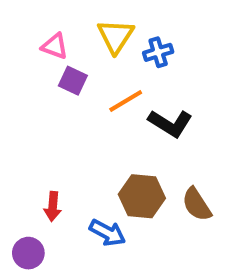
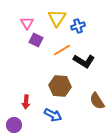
pink triangle: (55, 46) -> (27, 23), turned 40
brown hexagon: (142, 196) -> (60, 86), moved

